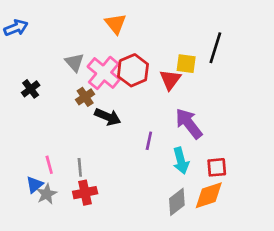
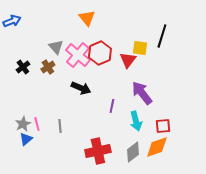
brown cross: (85, 97) -> (48, 67), moved
red cross: (85, 193) -> (98, 151), moved, size x1.4
gray star: (47, 194) -> (23, 124), moved

